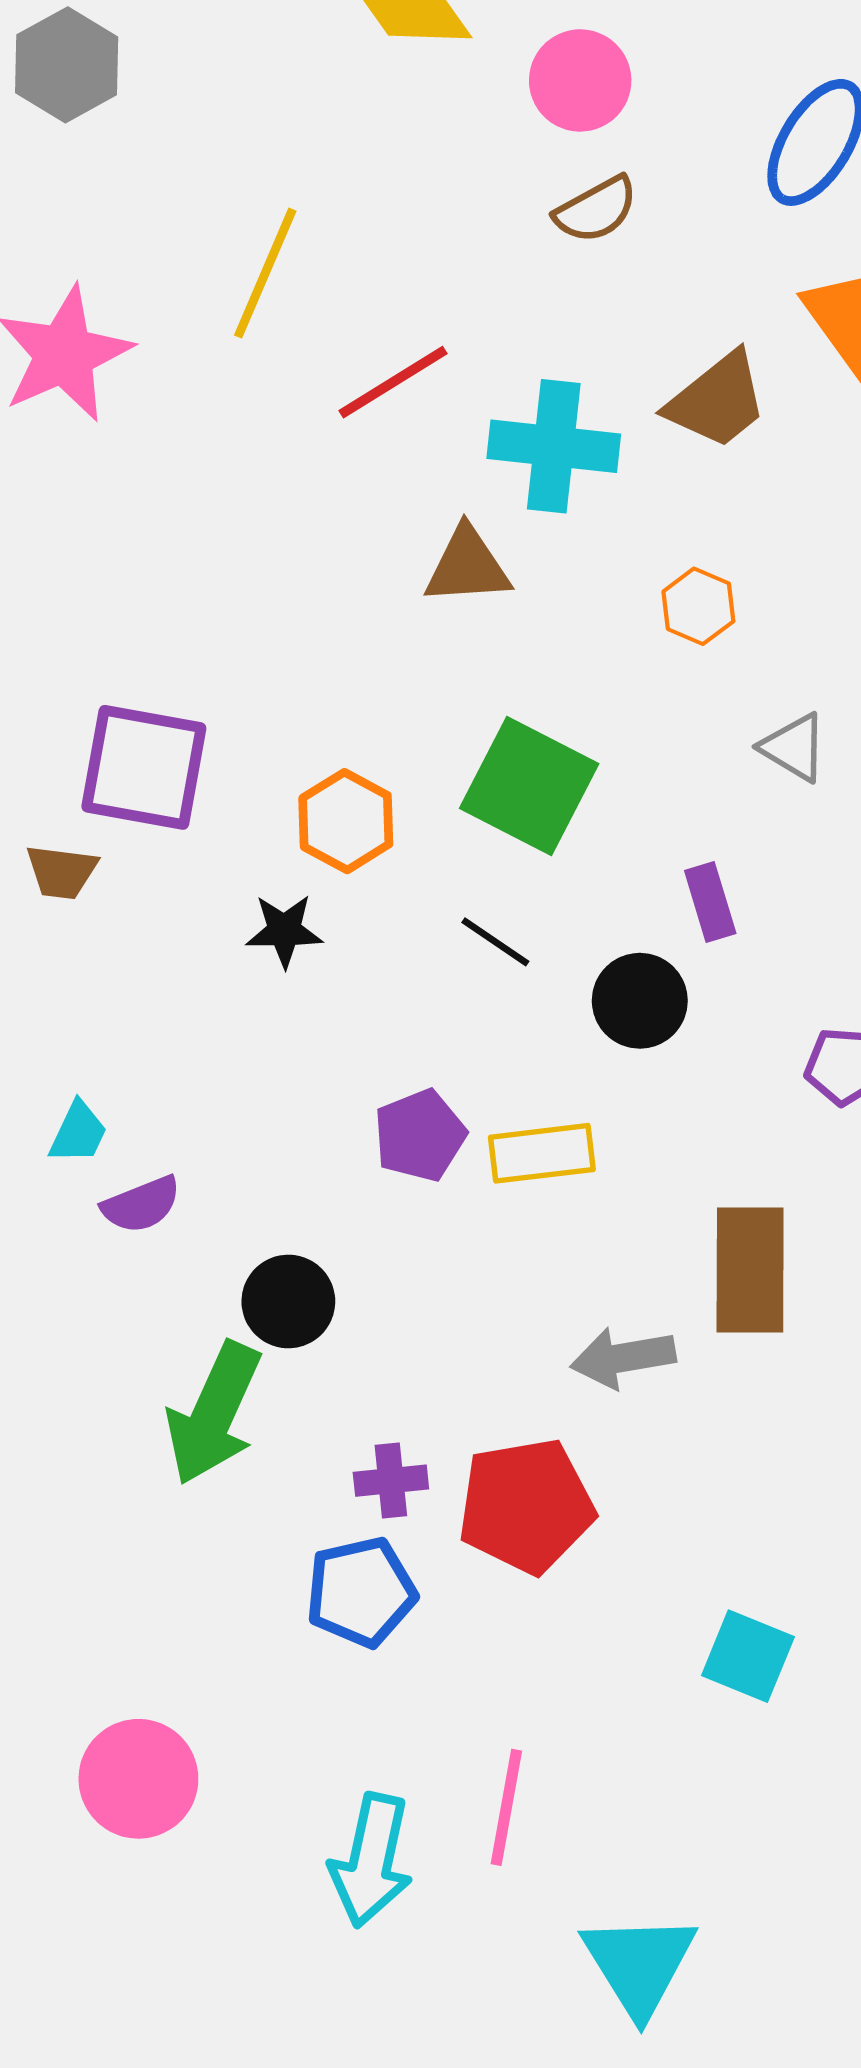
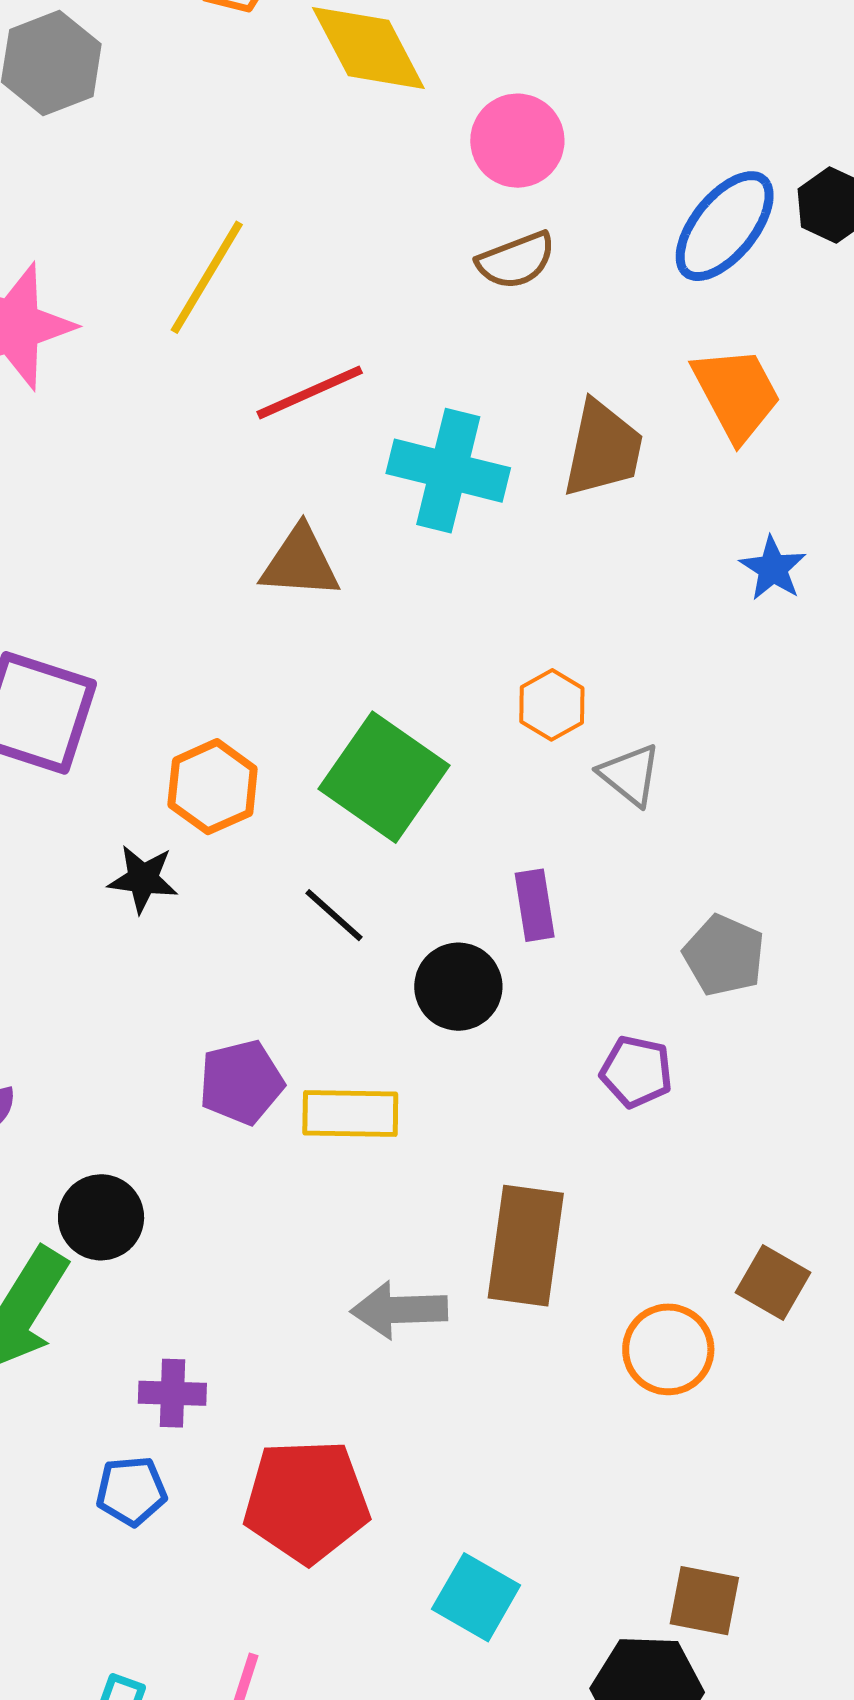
brown trapezoid: (717, 400) -> (603, 449), turned -47
brown triangle: (467, 566) -> (300, 563), moved
orange hexagon: (698, 606) -> (552, 705), moved
red pentagon: (526, 1506) -> (306, 1501), moved
blue pentagon: (361, 1592) -> (131, 1491), size x0.7

